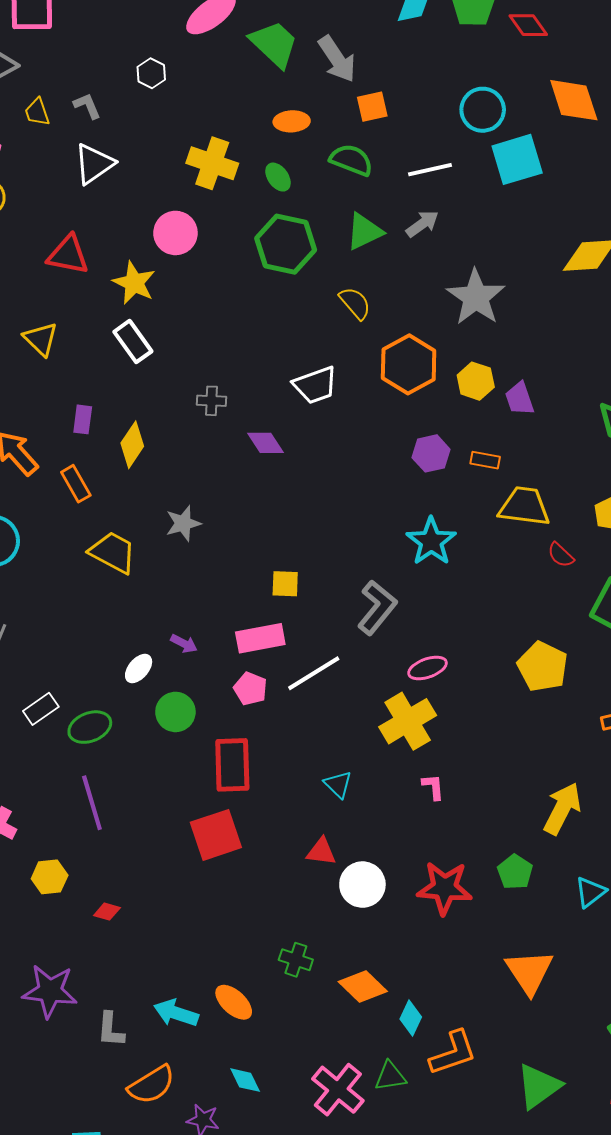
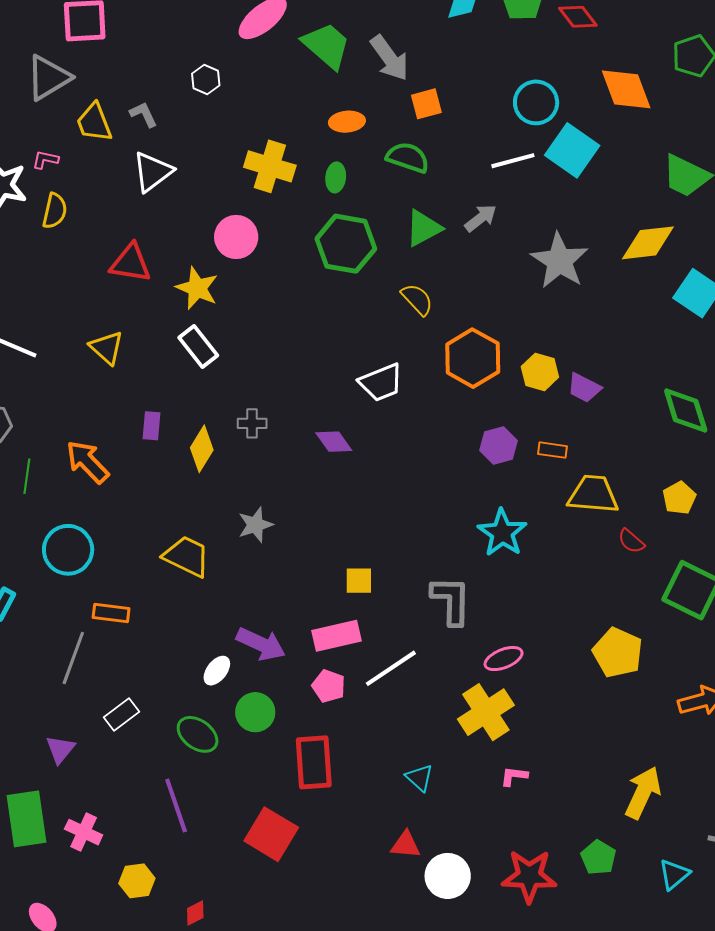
yellow trapezoid: (37, 112) -> (94, 122), size x1.4
cyan square: (517, 159) -> (572, 150), turned -36
white line: (430, 170) -> (513, 161), moved
green ellipse: (278, 177) -> (336, 177), turned 44
gray star: (476, 297) -> (559, 261), moved
purple trapezoid: (520, 399) -> (584, 388), turned -42
gray cross: (212, 401) -> (252, 423), moved
orange rectangle: (76, 484) -> (111, 613), moved, turned -51
gray L-shape: (377, 607) -> (451, 601), turned -36
purple arrow: (184, 644) -> (261, 644), size x1.8
green ellipse: (90, 727) -> (198, 734), moved, turned 60
pink L-shape: (433, 787) -> (514, 776), turned -76
red square: (216, 835) -> (271, 834), moved, turned -38
red diamond: (107, 912) -> (195, 913), turned -40

